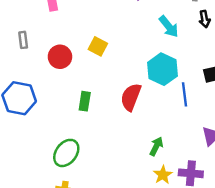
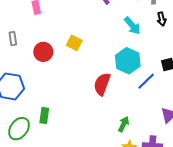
blue line: (185, 94) -> (146, 81), turned 54
green rectangle: (85, 101) -> (44, 115), moved
green ellipse: (66, 153) -> (19, 129), moved

